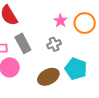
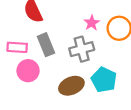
gray cross: (54, 44) -> (82, 49), size x1.5

